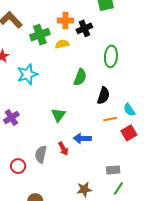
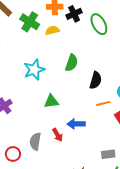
green cross: (40, 35) -> (30, 22), turned -36
green ellipse: (111, 56) -> (99, 24), moved, turned -30
cyan star: (27, 74) -> (34, 70), moved
green triangle: (58, 115) -> (51, 101), turned 49

